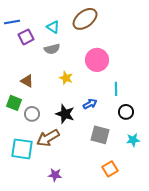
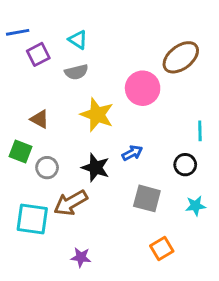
brown ellipse: (85, 19) -> (181, 57), moved
yellow star: (66, 78) -> (97, 115), size x1.6
cyan line: (116, 89) -> (200, 131), moved

